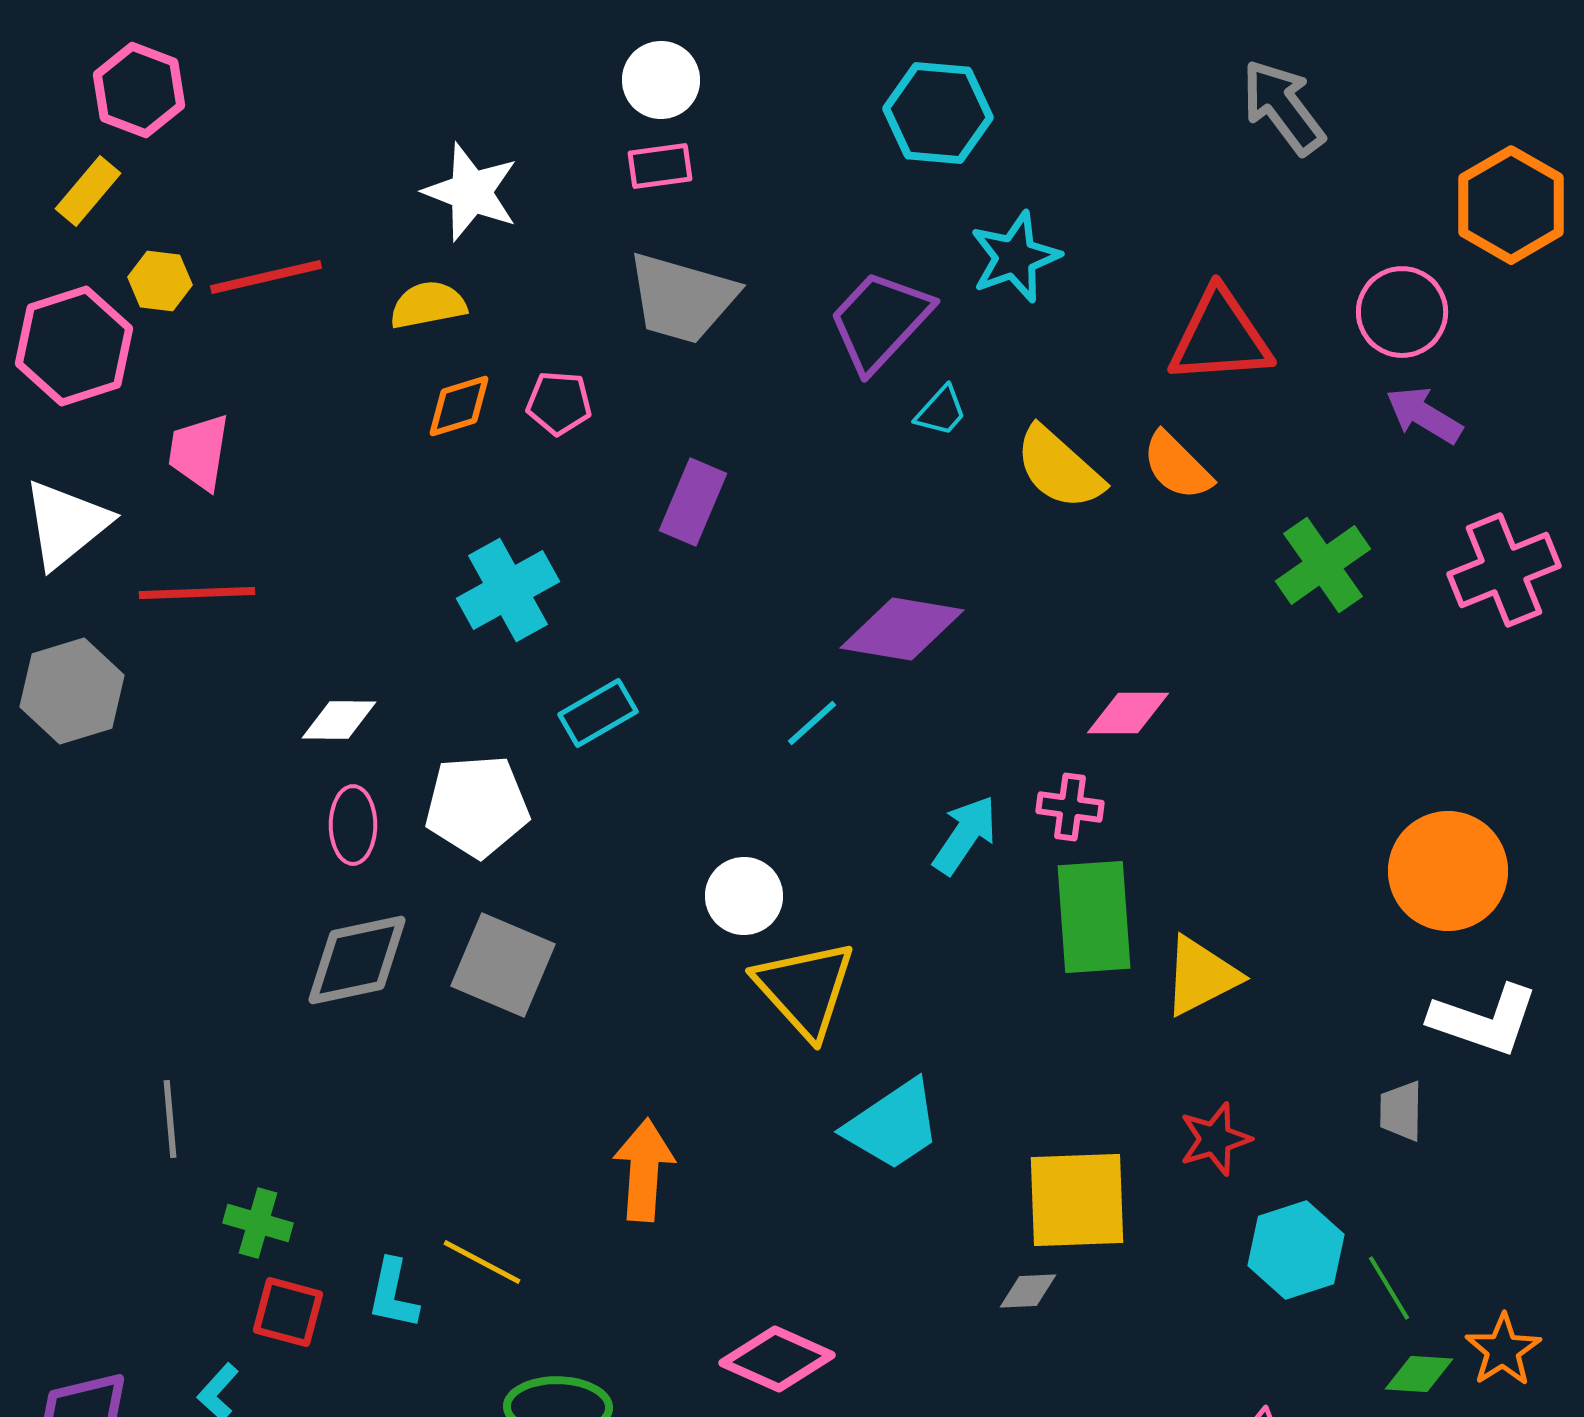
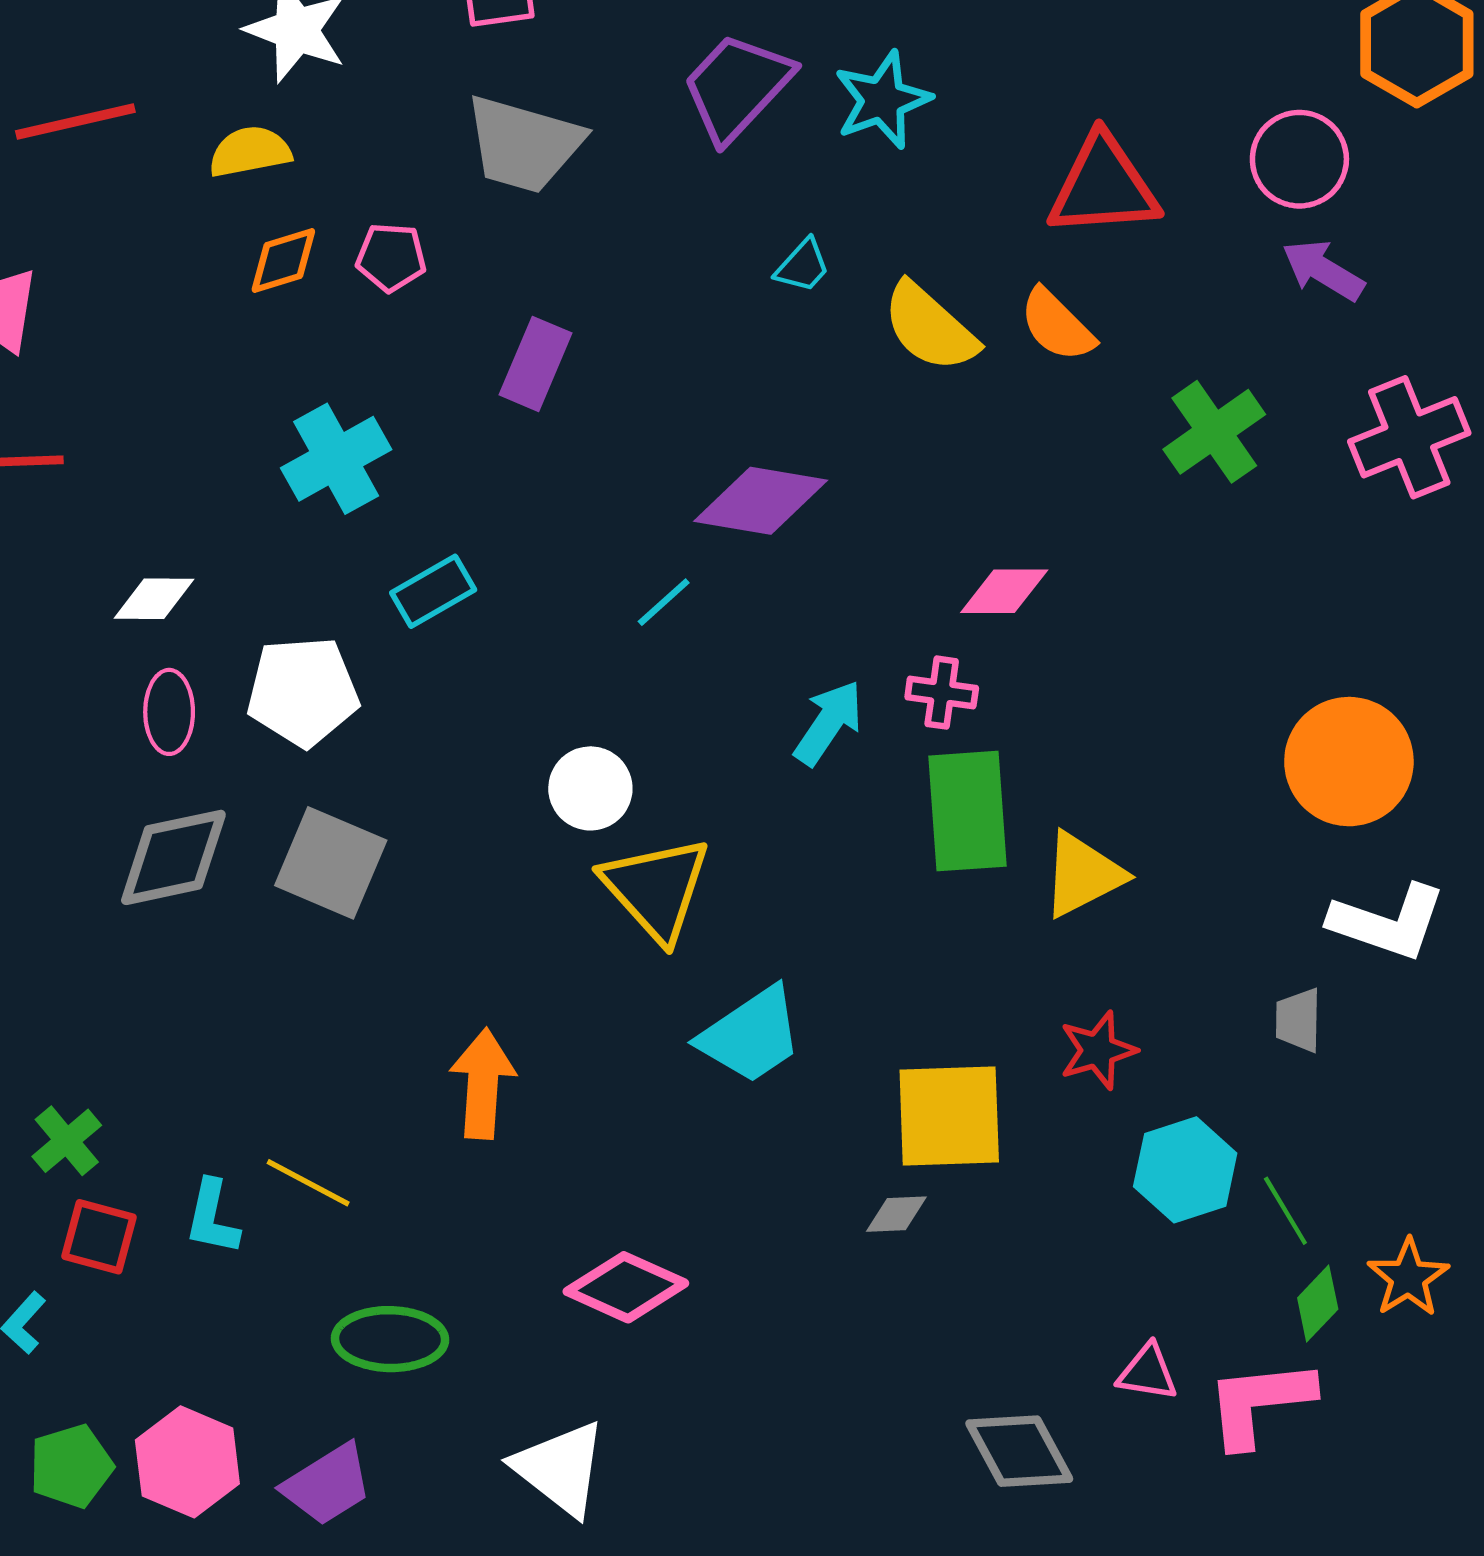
purple trapezoid: (880, 321) -> (737, 87), moved
green cross: (258, 1223) -> (67, 1141), turned 34
green diamond: (1419, 1374) -> (1318, 1304), turned -50

